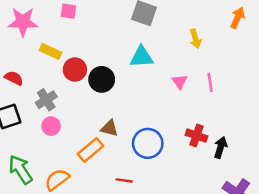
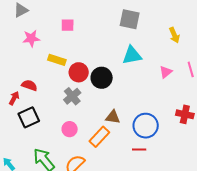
pink star: (23, 22) -> (31, 38), size x0.7
pink triangle: (180, 82) -> (166, 72), turned 32
gray cross: (46, 100) -> (72, 96), moved
pink circle: (51, 126) -> (70, 129), moved
red line: (124, 180) -> (139, 149), moved

